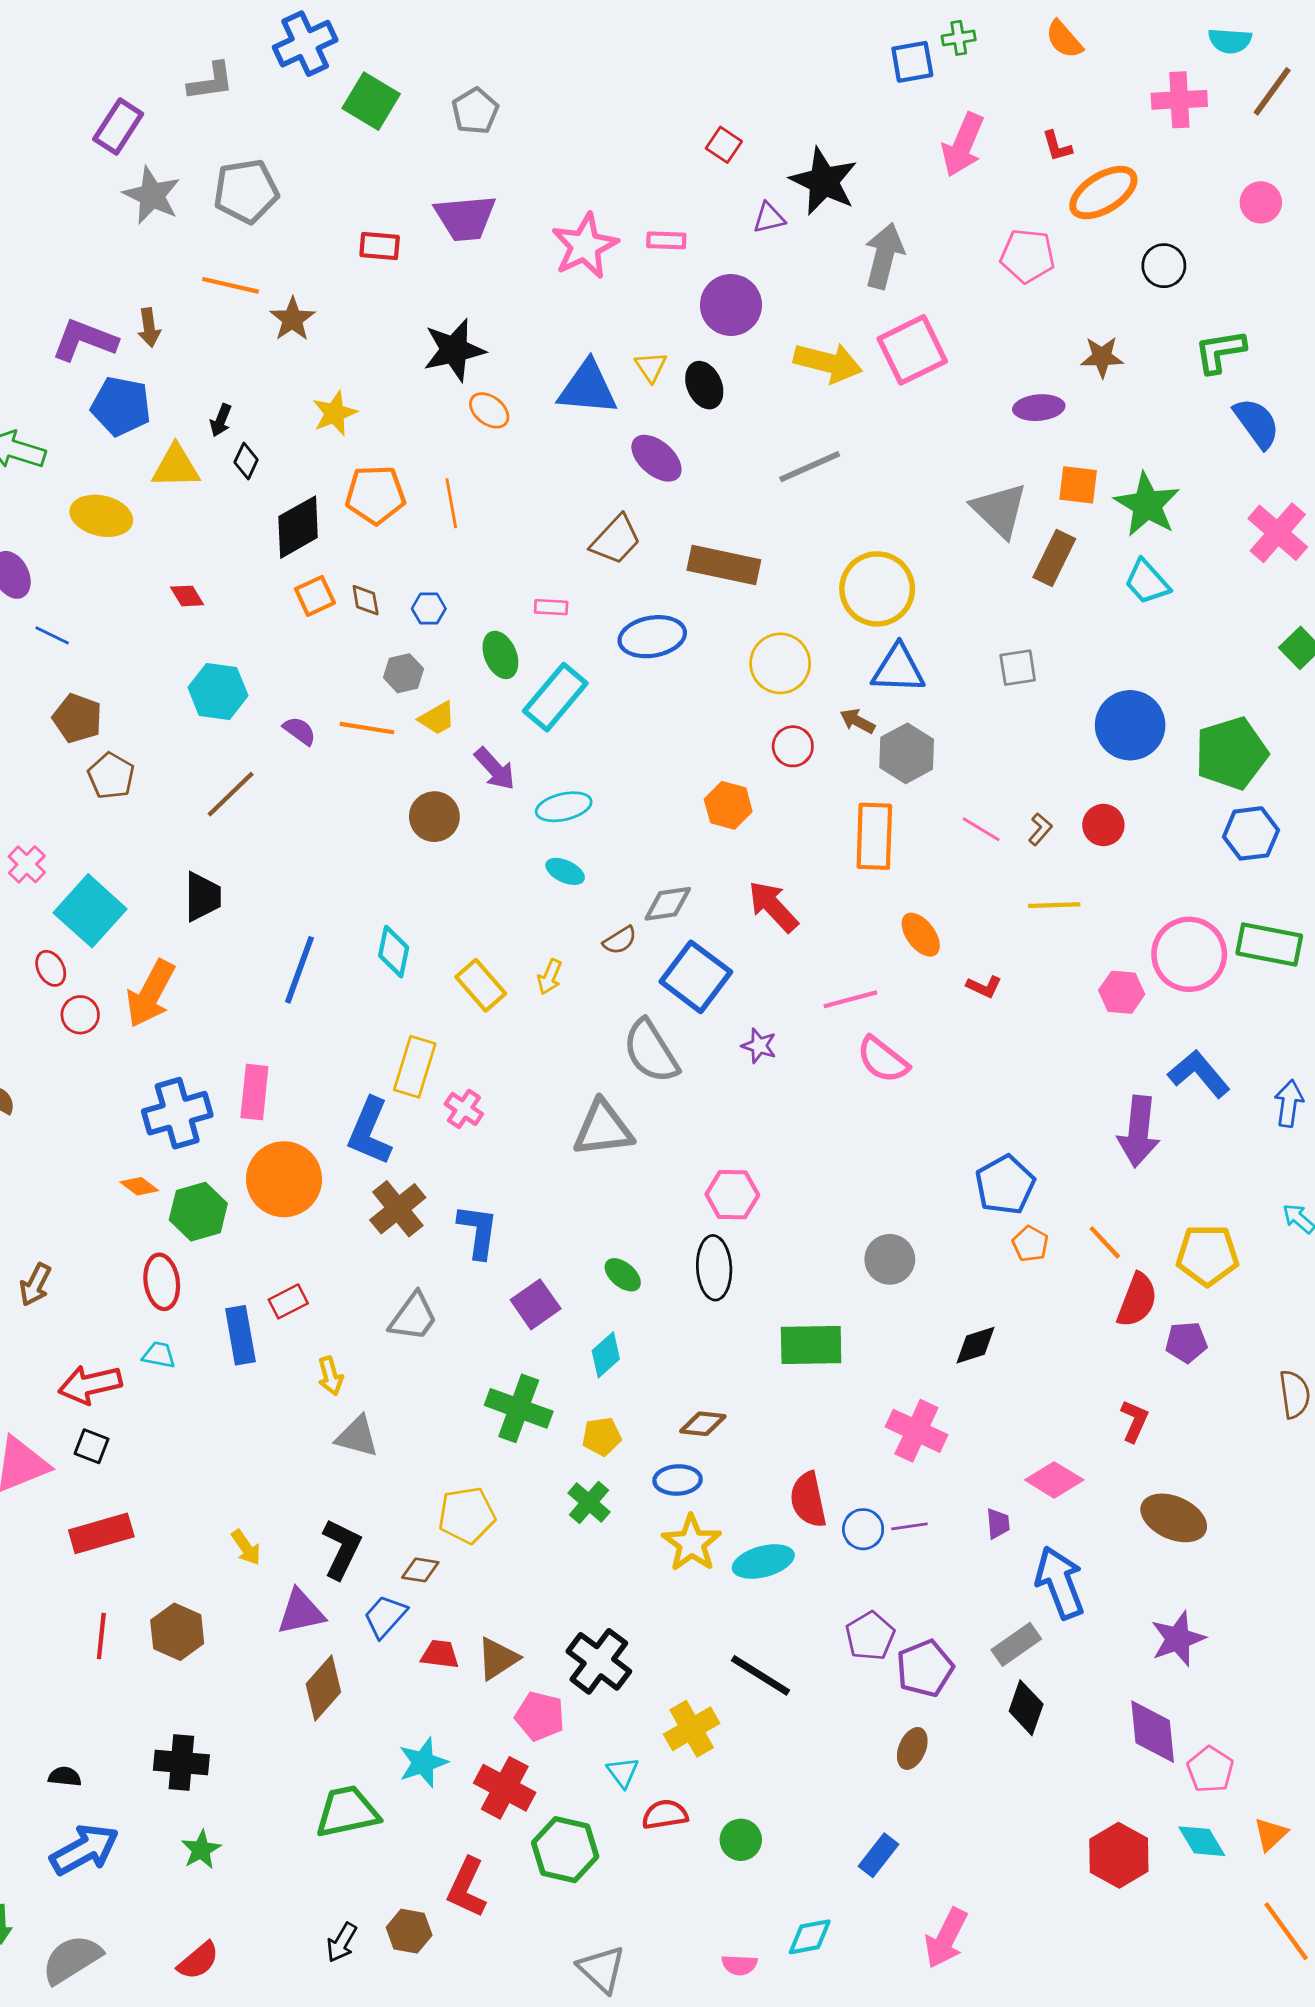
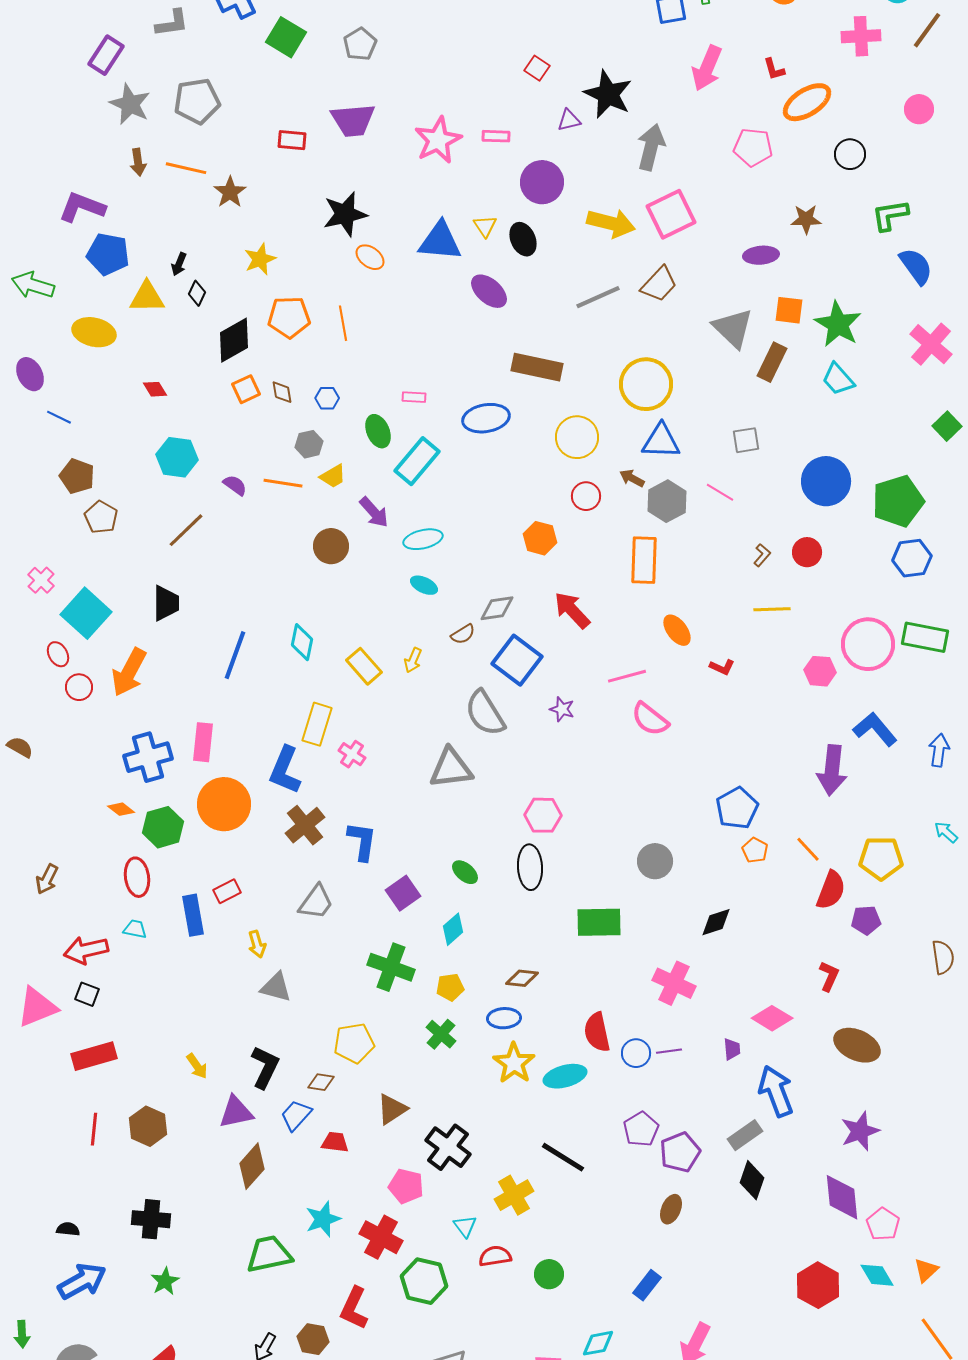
brown arrow: (149, 327) -> (138, 162), moved
brown trapezoid: (616, 540) -> (659, 284), moved
pink line: (981, 829) -> (720, 492), moved
brown triangle: (498, 1658) -> (392, 1109), moved

